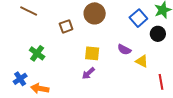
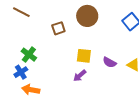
purple semicircle: (124, 50) -> (110, 62), moved
blue cross: (20, 79) -> (21, 72), moved

